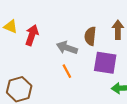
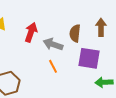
red arrow: (32, 35) -> (31, 32), moved

